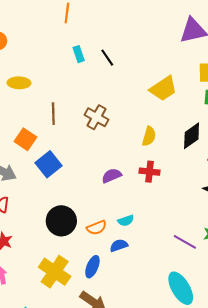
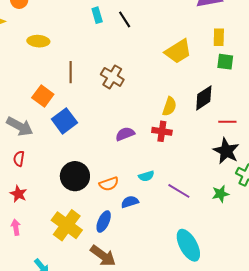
yellow semicircle: (149, 136) -> (169, 106), moved
cyan semicircle: (126, 221) -> (146, 176), moved
purple line: (185, 242) -> (179, 191), moved

